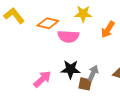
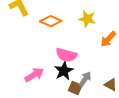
pink semicircle: (68, 36) -> (66, 55), moved
black star: (71, 69) -> (64, 71), turned 30

